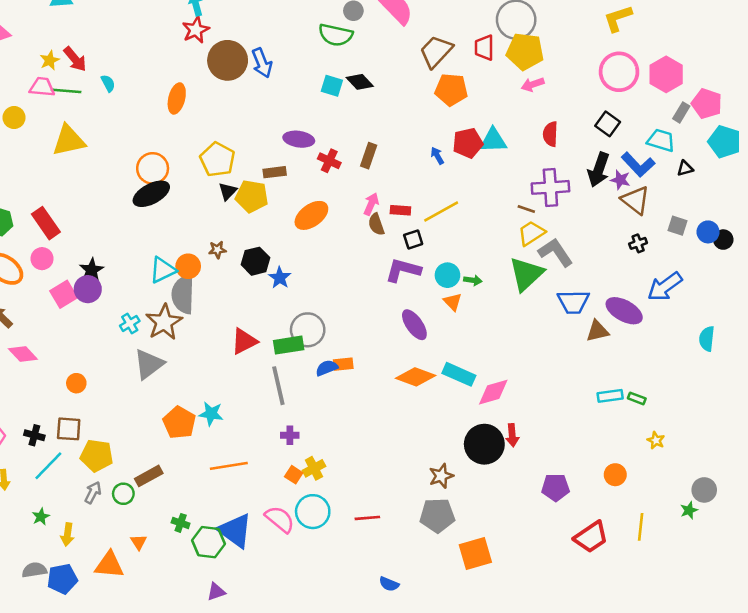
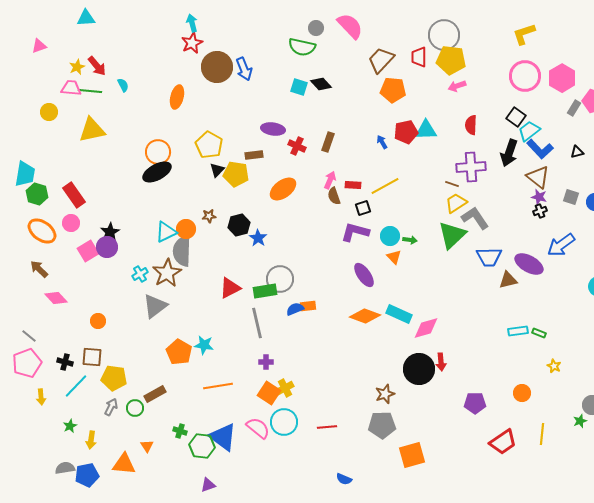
cyan trapezoid: (661, 140) -> (529, 131), moved, turned -55
purple star: (620, 180) -> (539, 197), moved
orange square: (294, 475) -> (269, 393), size x1.6

